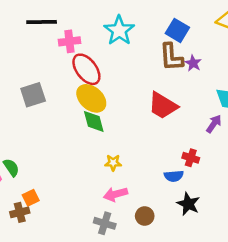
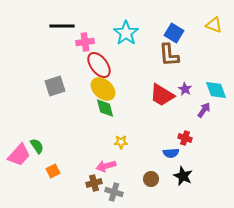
purple star: (193, 63) -> (185, 89), moved
pink arrow: (116, 194) -> (106, 166), moved
brown cross: (20, 212) -> (94, 183), moved
brown circle: (145, 216) -> (151, 179), moved

